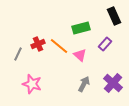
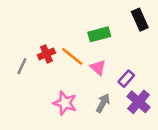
purple rectangle: (105, 44) -> (126, 79), moved
pink star: (32, 84) -> (65, 103), moved

